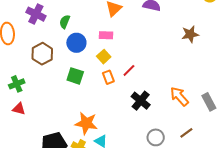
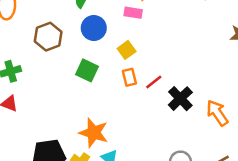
pink rectangle: (106, 35) -> (133, 13), moved
red line: (129, 70) -> (154, 82), moved
black cross: (141, 101) -> (180, 99), moved

